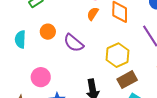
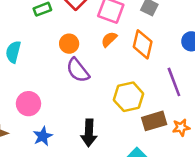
orange circle: (48, 32) -> (69, 44), moved
brown rectangle: (127, 80) -> (154, 121), moved

